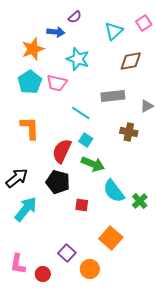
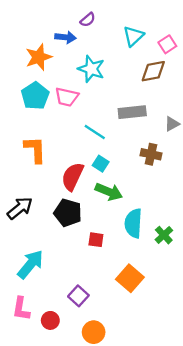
pink square: (144, 23) -> (167, 44), moved
cyan semicircle: (114, 191) -> (133, 223), turned 40
cyan arrow: (26, 209) -> (30, 264), moved
orange circle: (90, 269) -> (94, 332), moved

